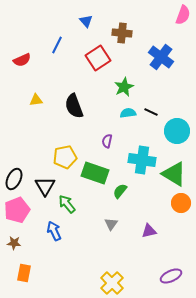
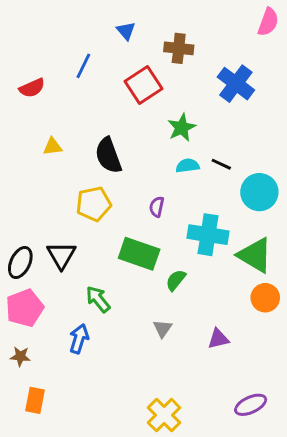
yellow pentagon: (65, 157) -> (94, 204), moved
black triangle: (45, 186) -> (61, 255), moved
blue arrow: (54, 231) -> (79, 339), turned 42

